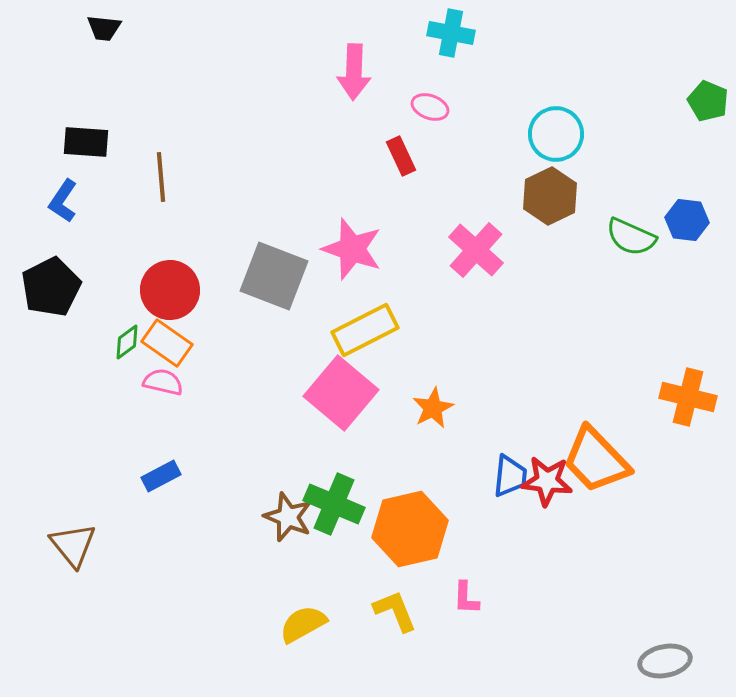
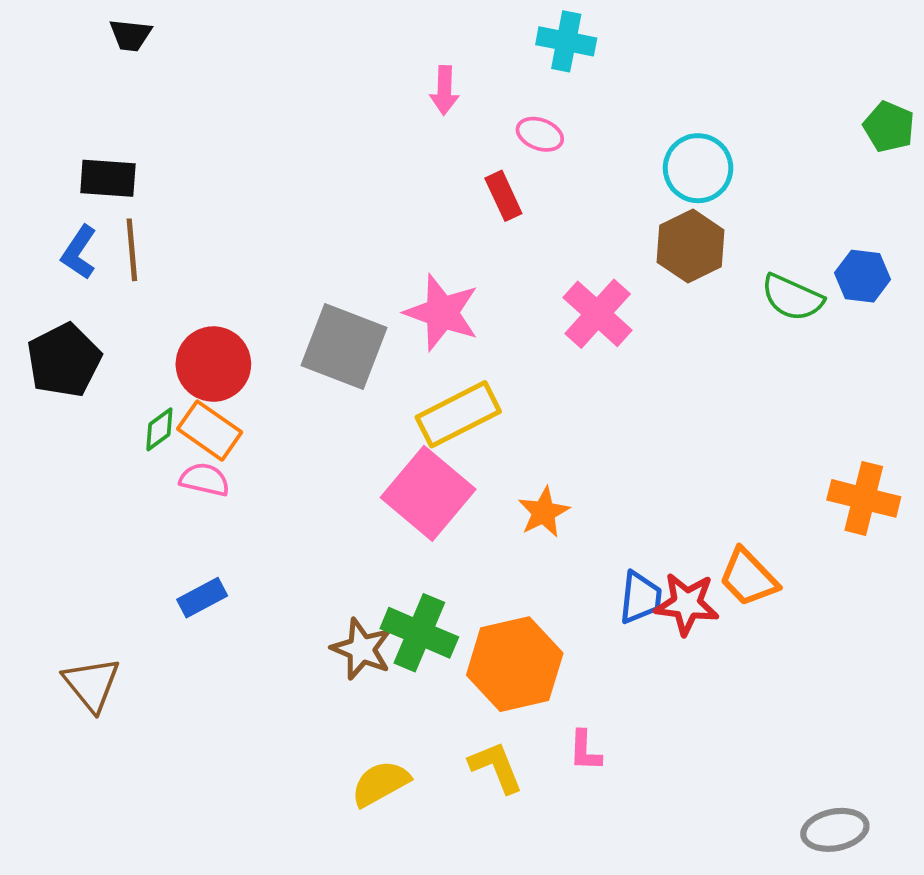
pink arrow: (354, 72) -> (444, 90), size x0.7
brown line: (161, 177) -> (132, 250), moved
orange trapezoid: (596, 460) -> (748, 577), size x0.7

